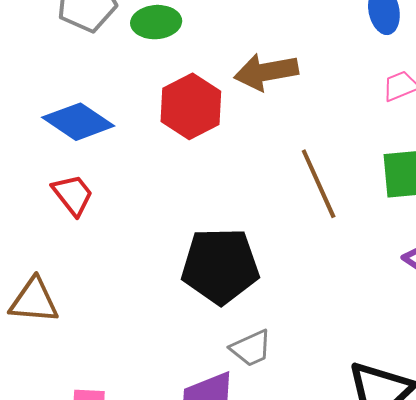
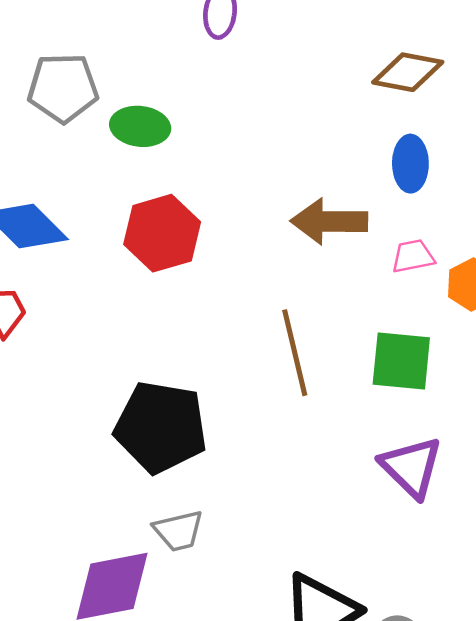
brown arrow: (266, 72) -> (329, 221), moved

